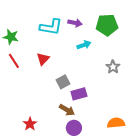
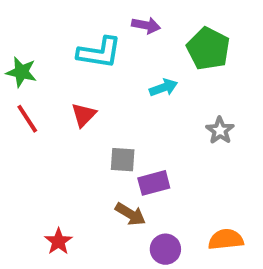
purple arrow: (75, 23) -> (146, 25), moved
green pentagon: (107, 25) -> (208, 49), turned 30
gray square: (63, 82) -> (123, 160), turned 32
purple circle: (74, 128) -> (165, 249), moved

